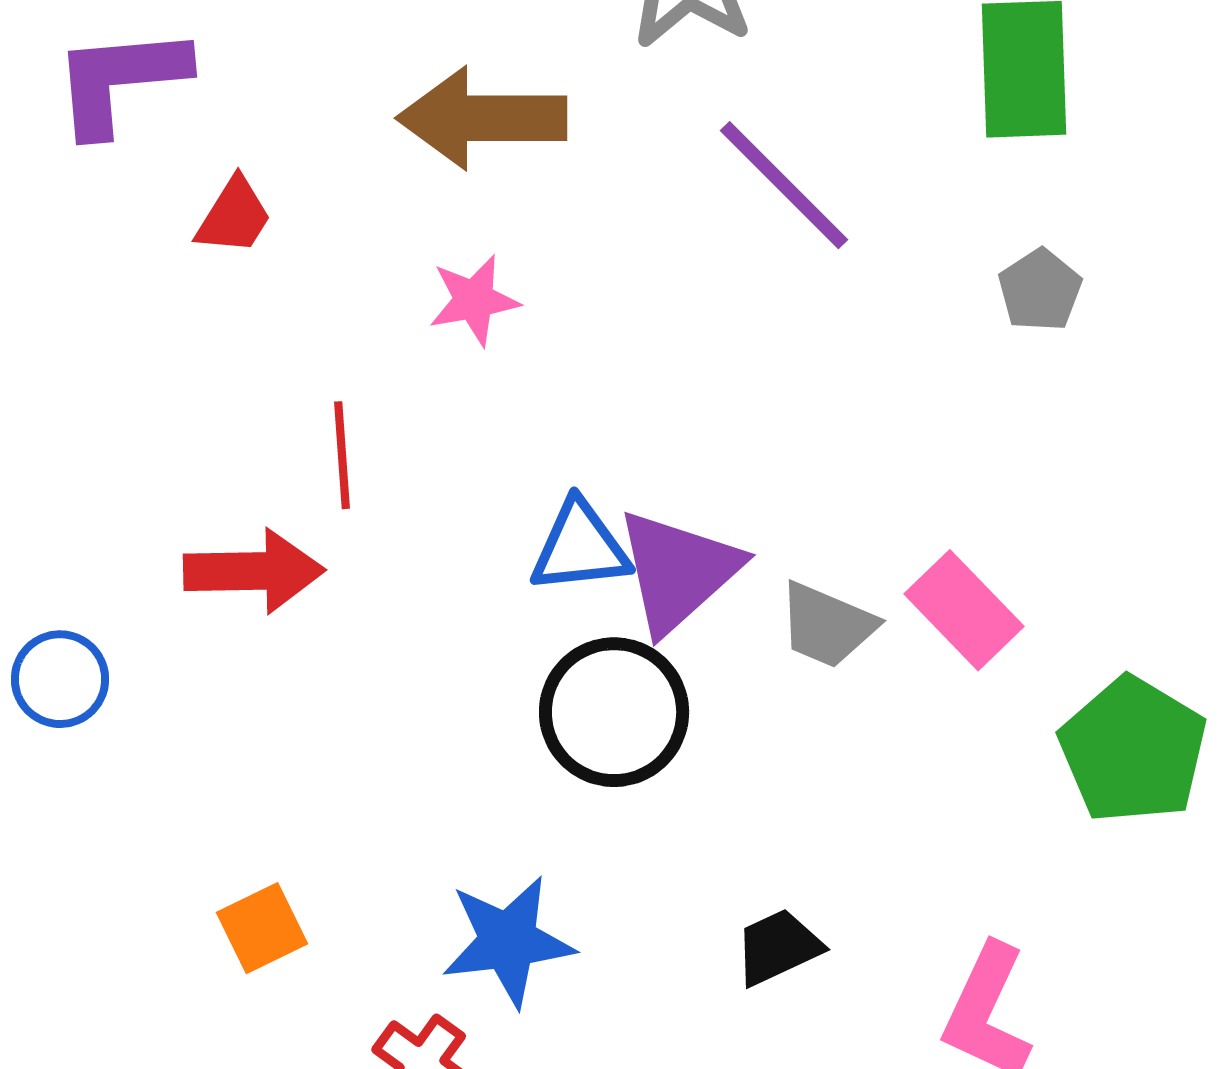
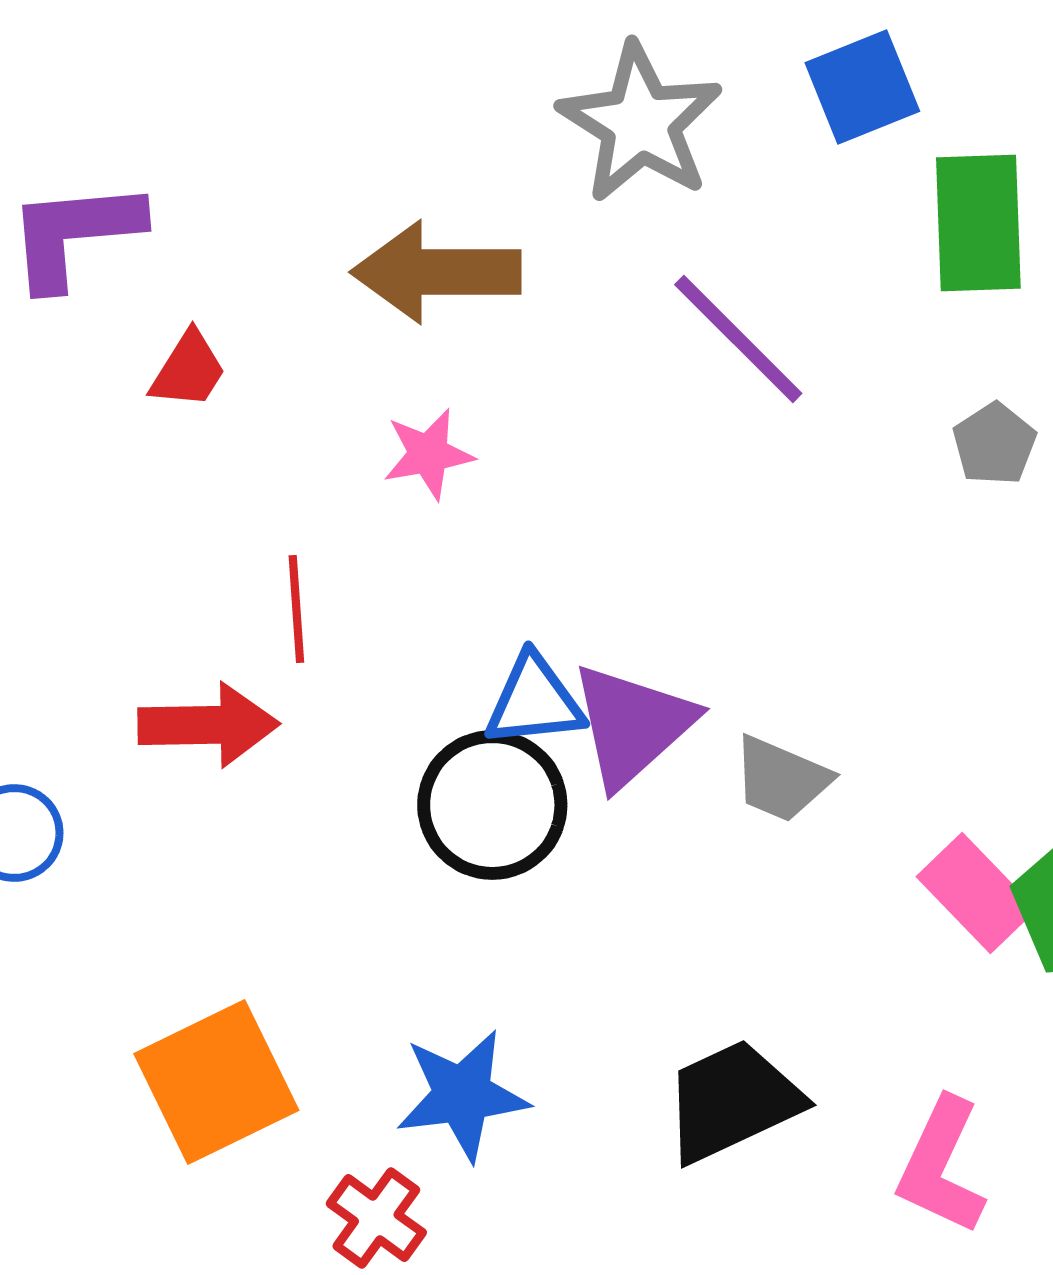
pink rectangle: (964, 610) -> (976, 893), moved
black circle: (614, 712) -> (492, 805), moved
orange square: (262, 928) -> (216, 1082), size x1.8
black trapezoid: (778, 947) -> (732, 1101), size x1.6

